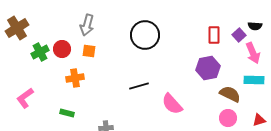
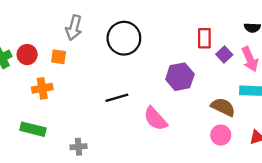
gray arrow: (87, 25) -> (74, 28), moved
purple square: (239, 35) -> (224, 55), moved
purple hexagon: (208, 68) -> (180, 77), moved
green rectangle: (67, 113) -> (33, 129), size x1.5

